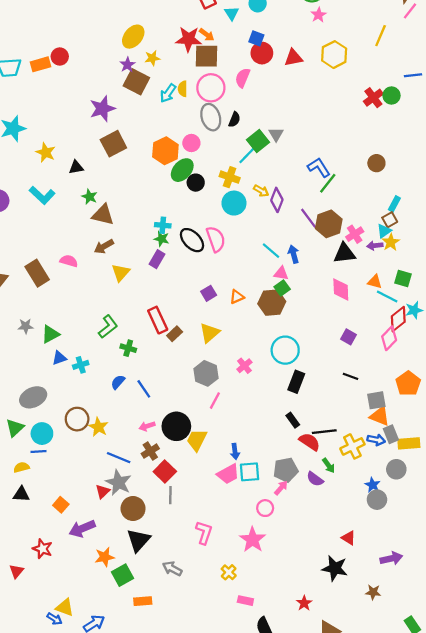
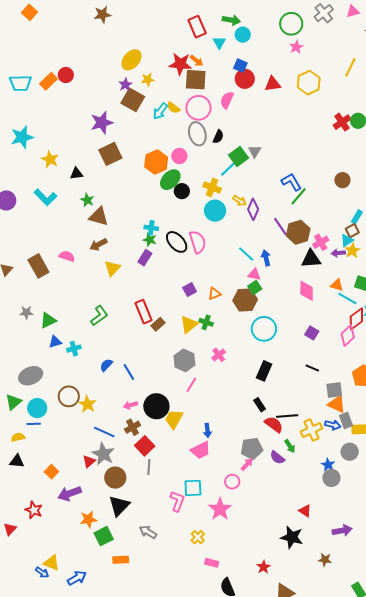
orange rectangle: (41, 64) -> (48, 81), turned -30
yellow semicircle: (183, 89) -> (173, 108), turned -56
green cross: (128, 348) -> (206, 322), moved
cyan circle: (285, 350) -> (264, 329), moved
cyan square: (250, 472) -> (193, 488), moved

